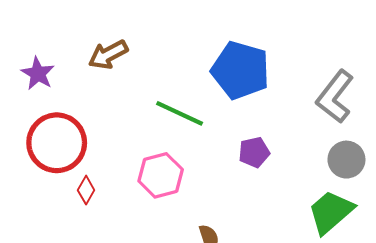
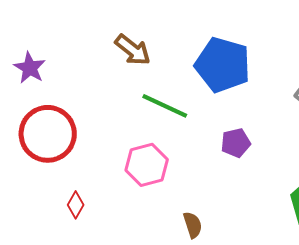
brown arrow: (108, 55) -> (133, 50), moved, turned -114
red diamond: (86, 190) -> (76, 205), moved

